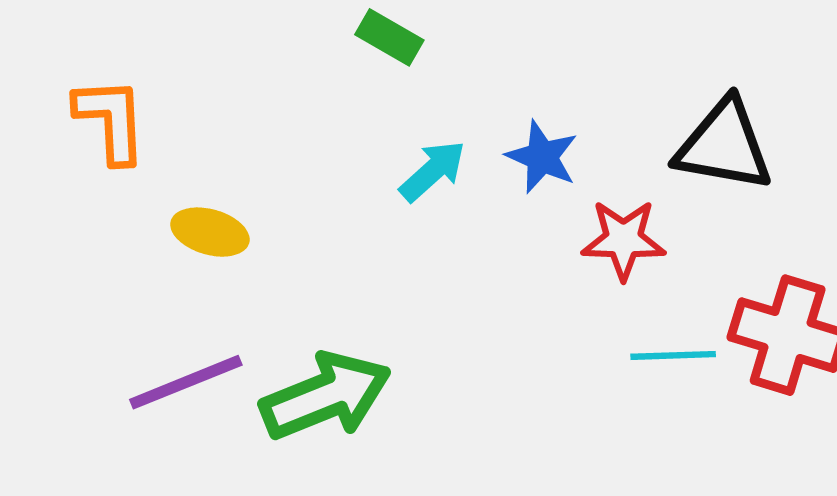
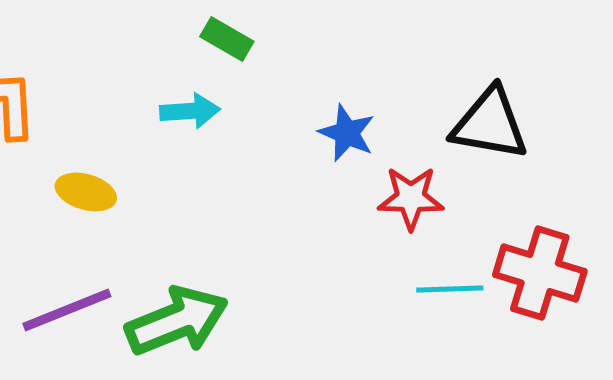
cyan arrow: (433, 171) -> (190, 111), moved, turned 38

